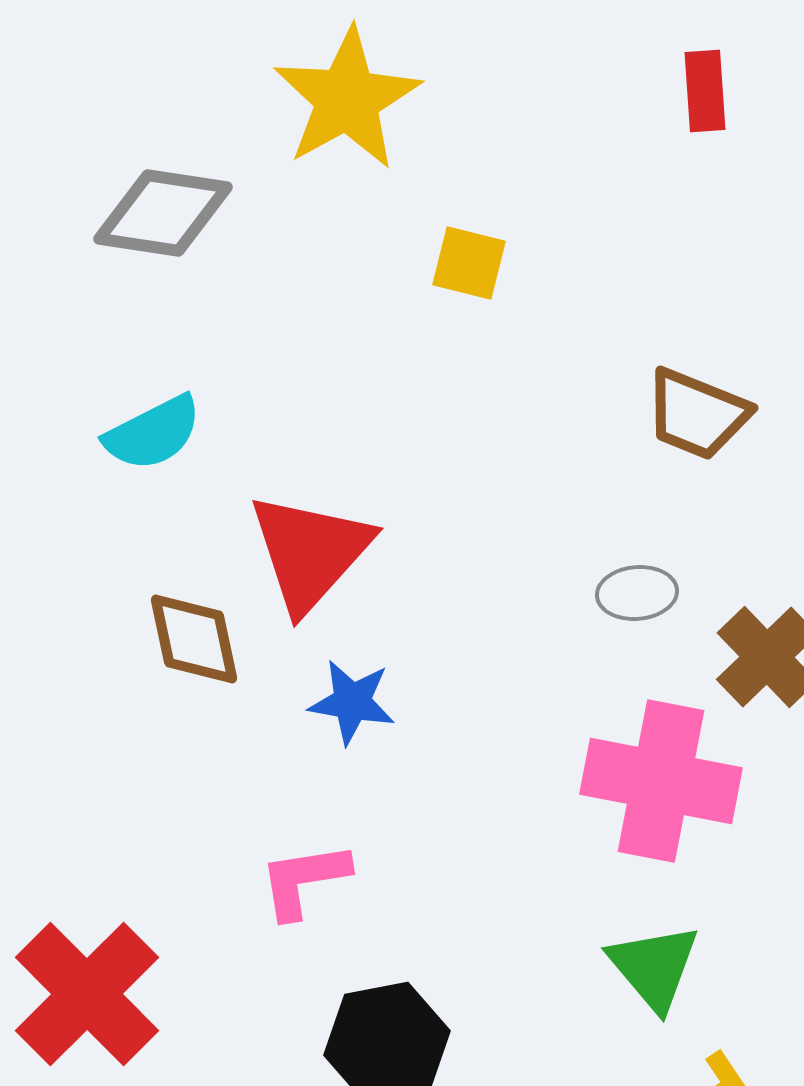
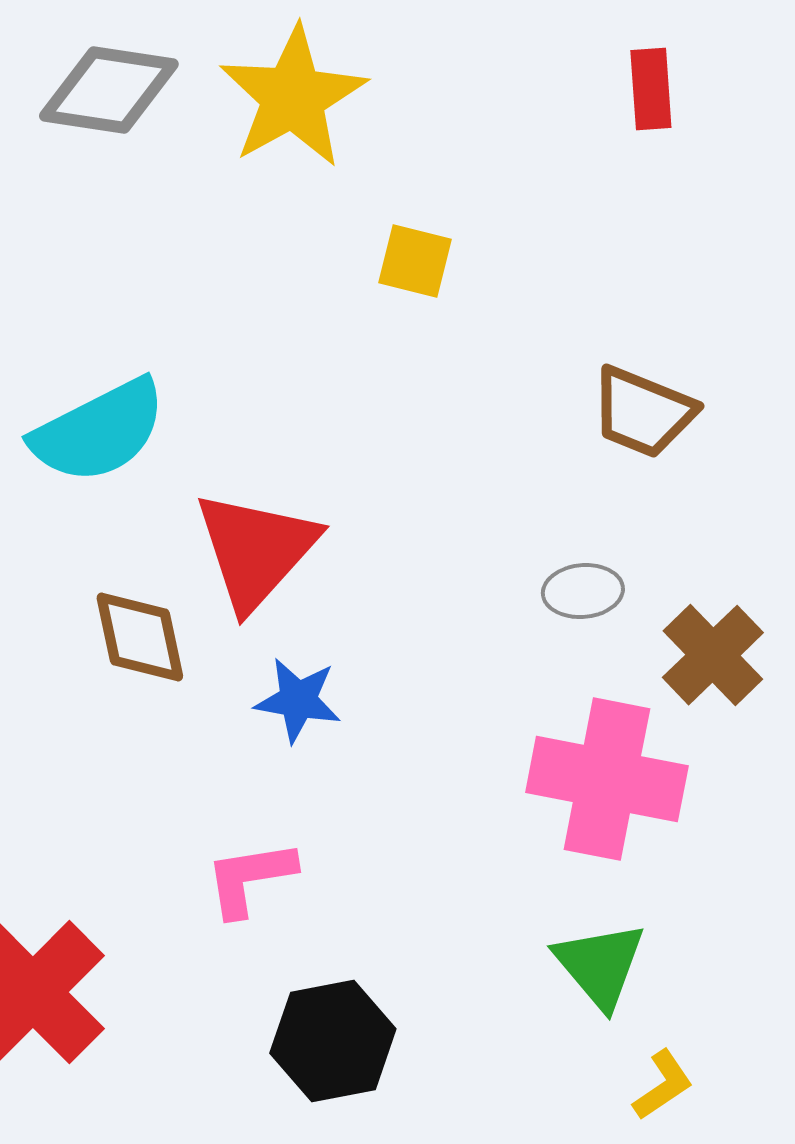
gray diamond: (163, 213) -> (109, 90), moved
cyan semicircle: (153, 433) -> (99, 431), size x1.4

